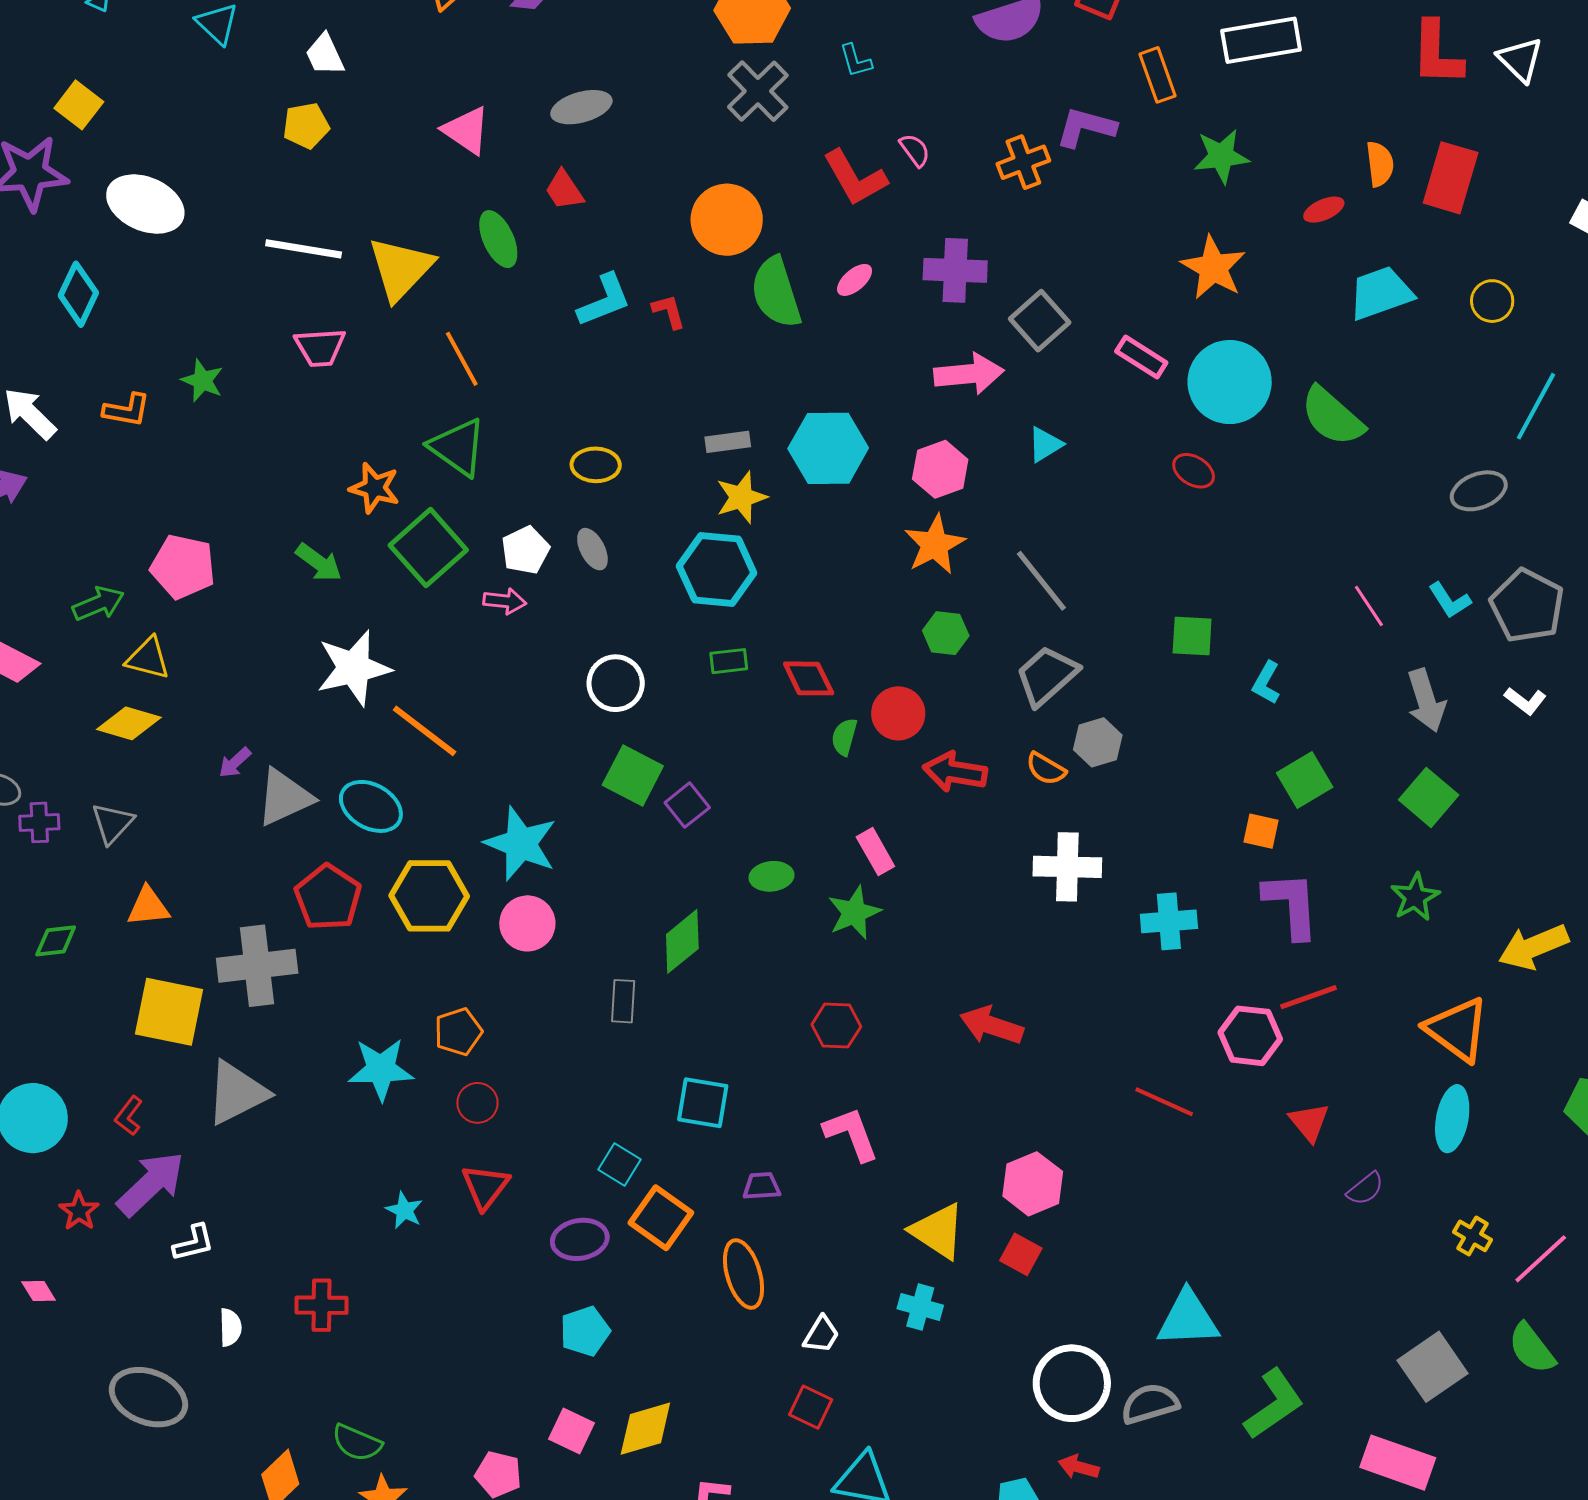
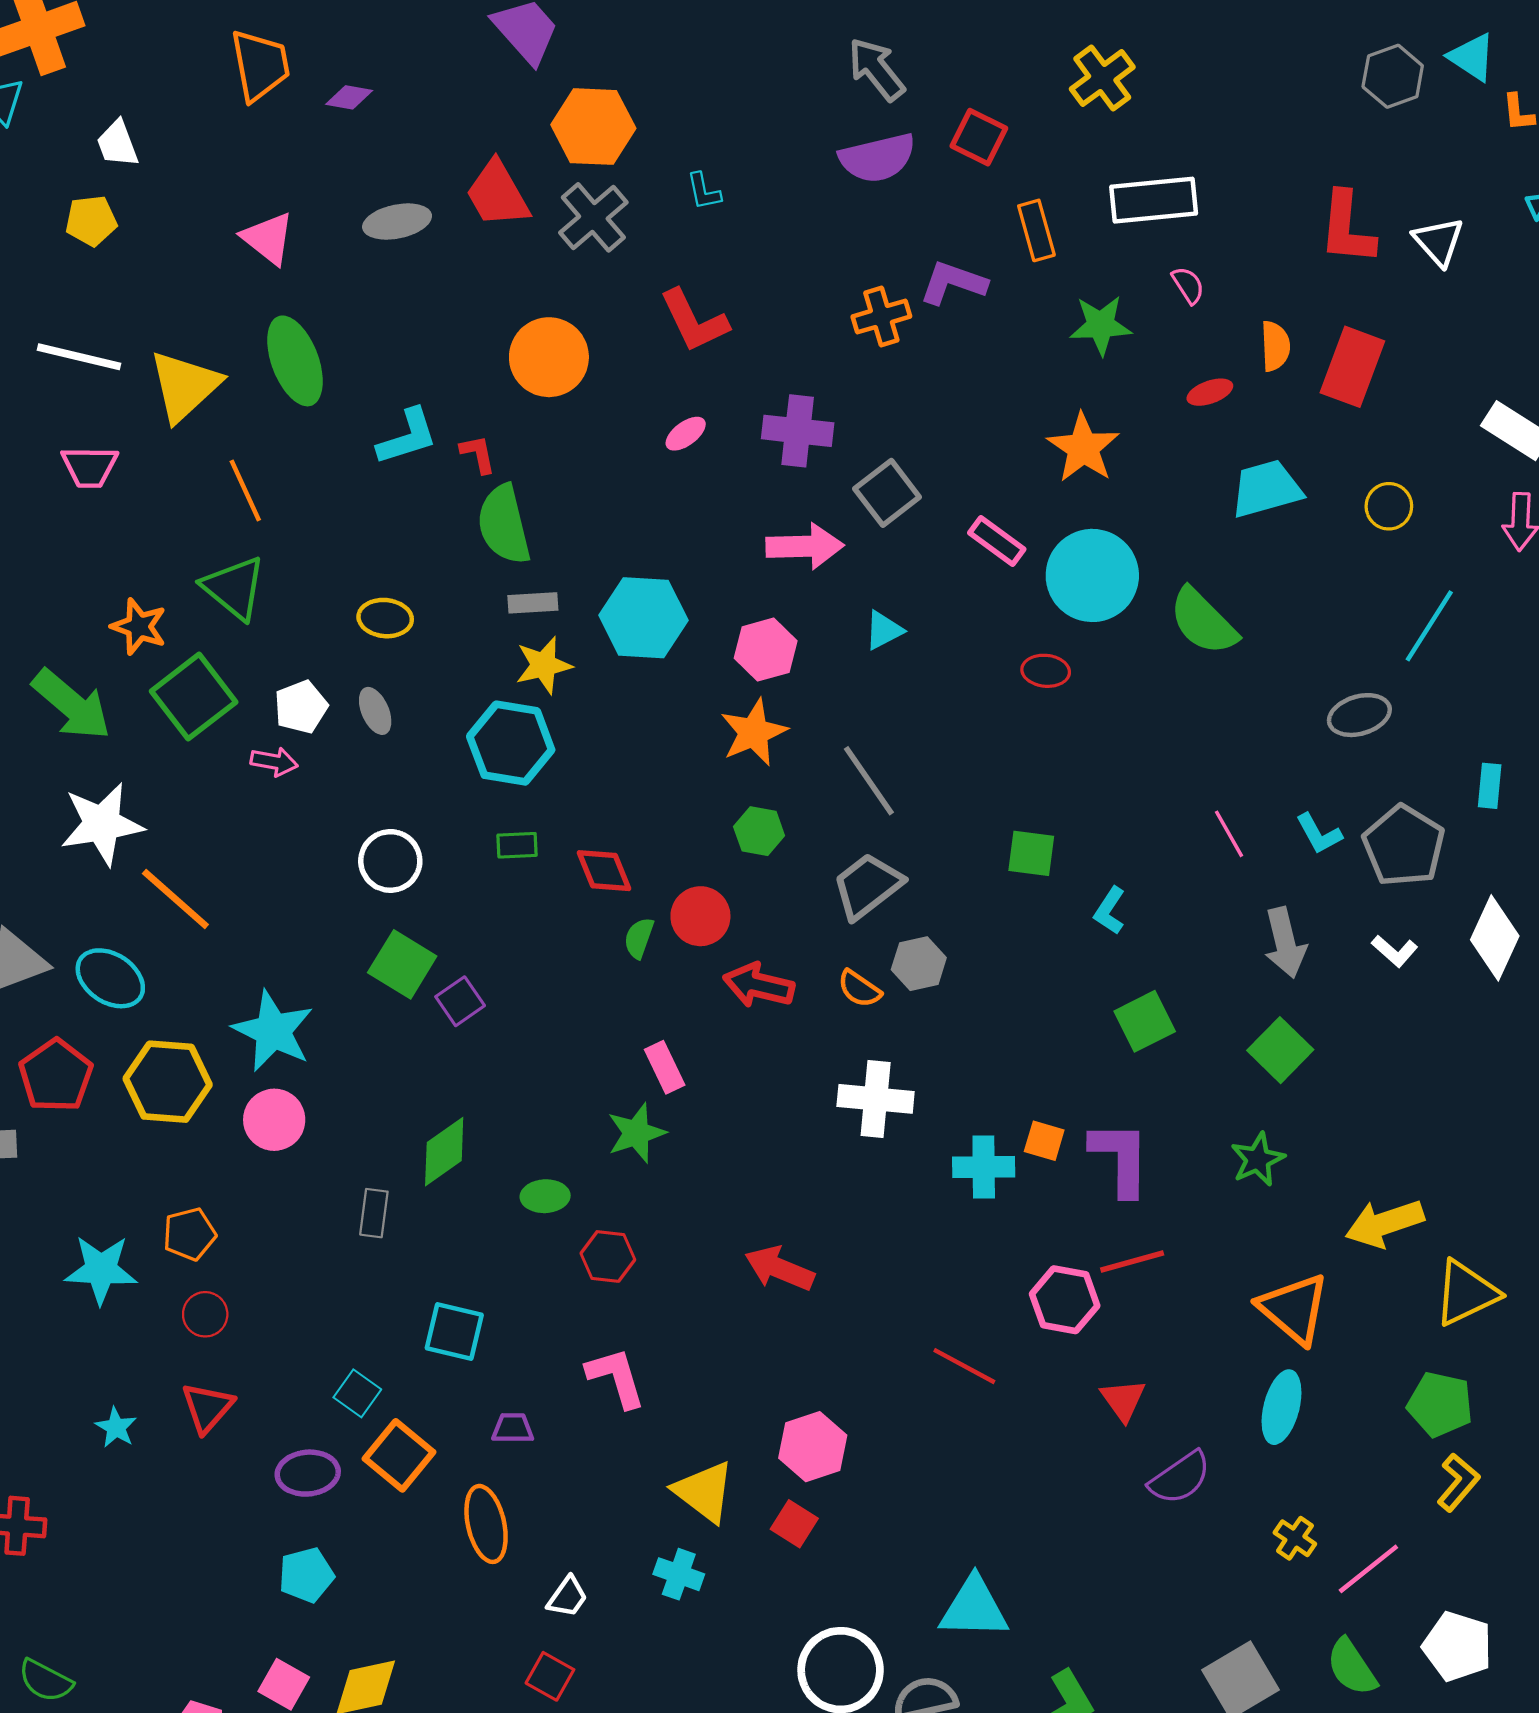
pink semicircle: (915, 150) -> (1188, 285), moved
red trapezoid: (564, 190) -> (497, 194), moved, size x1.5
green ellipse: (498, 239) -> (295, 361), size x1.4
green semicircle: (776, 293) -> (504, 525), moved
red ellipse: (1194, 471) -> (1046, 671), turned -30
green arrow: (319, 563) -> (72, 705), size x1.6
orange square: (1261, 831) -> (1044, 1141), moved
green ellipse: (772, 876) -> (545, 1196), moved
purple semicircle: (1365, 1189) -> (1180, 1478), size x1.5

